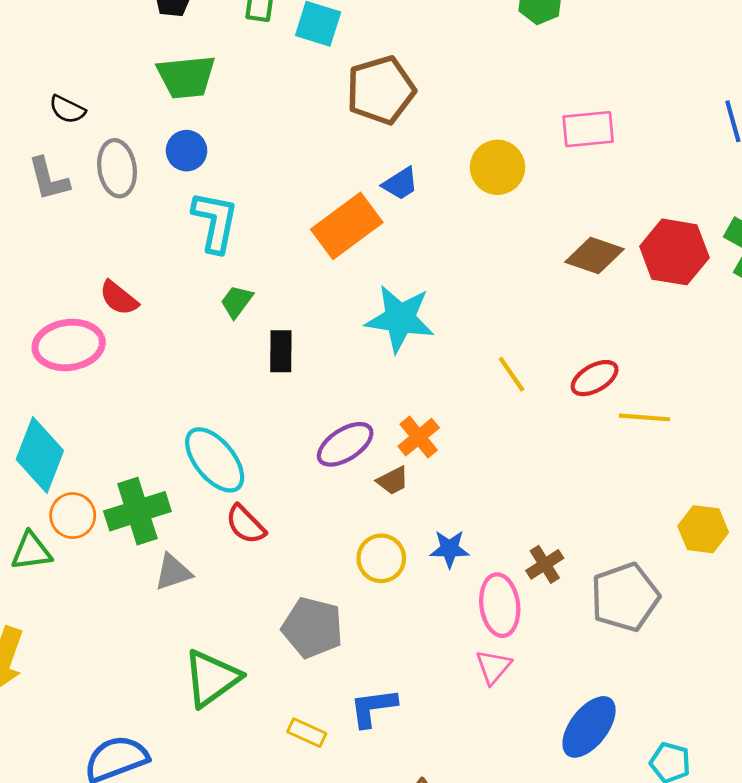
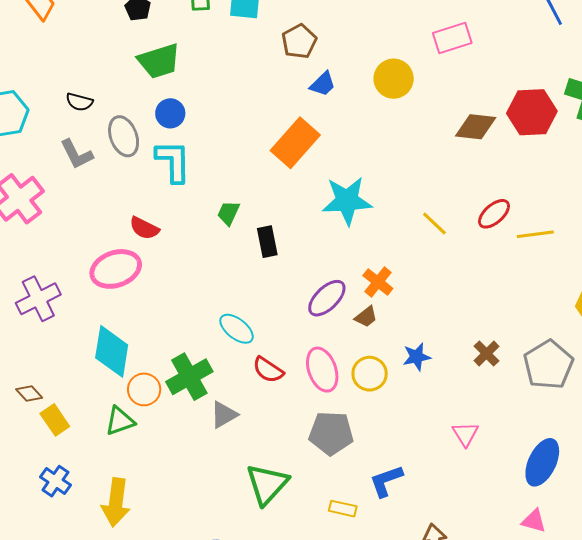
brown pentagon: (381, 90) -> (299, 41), size x0.7
blue trapezoid: (400, 184) -> (323, 84), moved
cyan L-shape: (215, 222) -> (173, 161), moved
cyan ellipse: (215, 460) -> (237, 329), size x0.7
pink ellipse: (500, 605) -> (322, 370), moved

